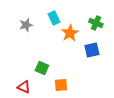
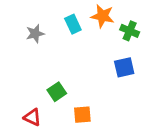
orange star: (70, 33) -> (103, 16), moved, turned -30
green square: (42, 68) -> (57, 92), turned 32

